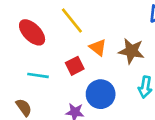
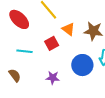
blue circle: (101, 94) -> (82, 65), moved

